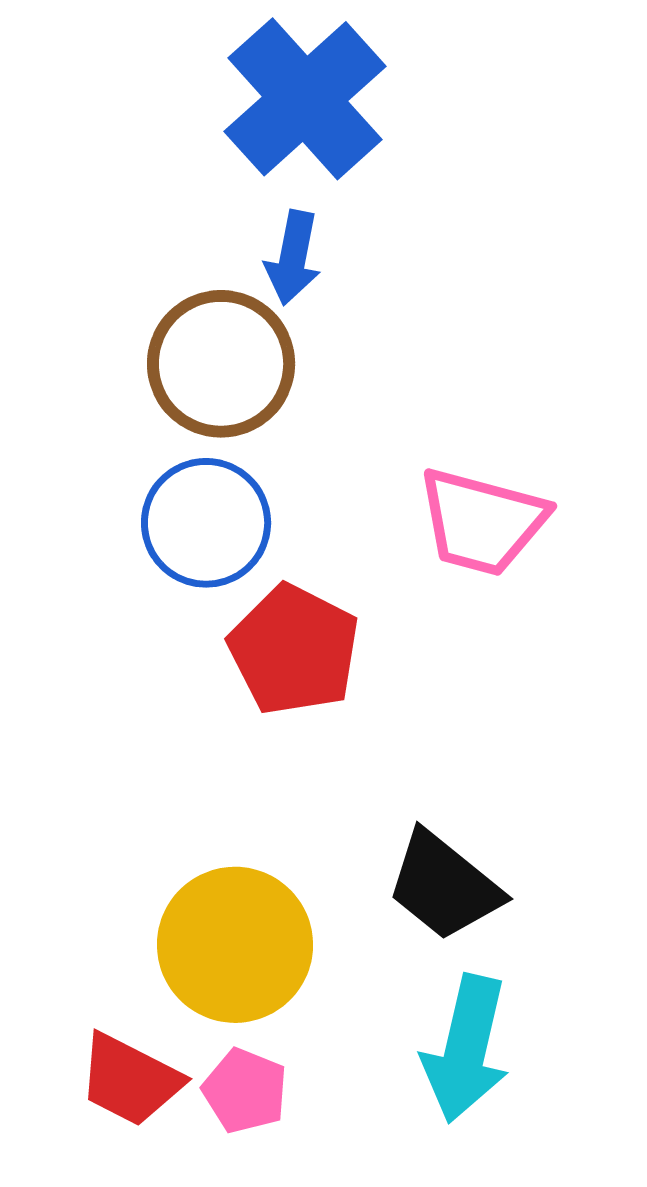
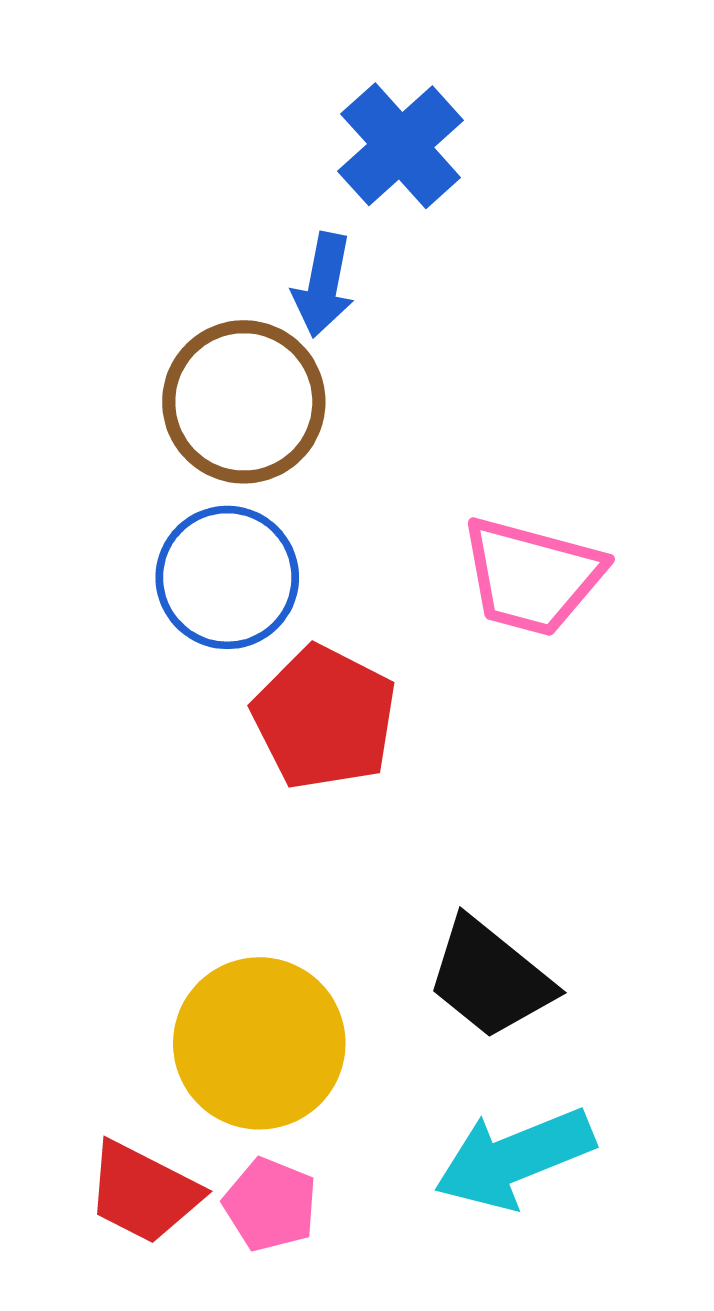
blue cross: (305, 99) -> (401, 146), moved, size x0.7
cyan arrow: (466, 1049) -> (514, 1158), turned 55

